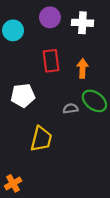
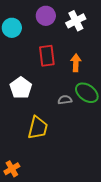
white cross: (82, 23) -> (76, 21), turned -30
white pentagon: (23, 95) -> (21, 88), turned -30

